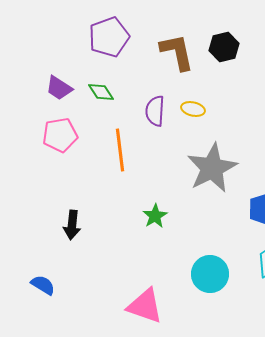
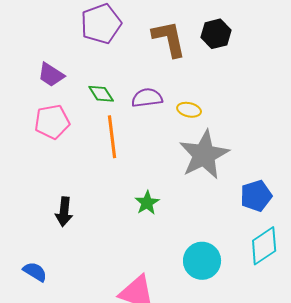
green diamond: (101, 92) -> (101, 94), moved
yellow ellipse: (193, 109) -> (189, 110), moved
purple semicircle: (155, 111) -> (147, 98), turned 80

